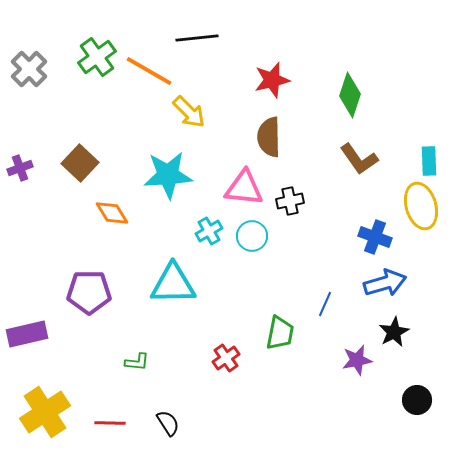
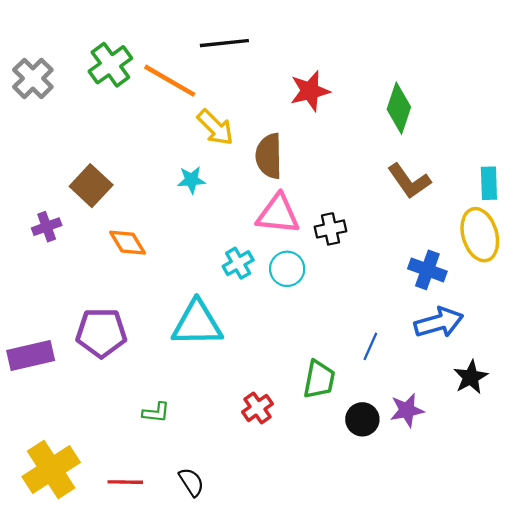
brown semicircle: (269, 137) -> (269, 156), moved
purple cross: (20, 168) -> (47, 227), moved
cyan star: (168, 175) -> (191, 180), moved, size x0.5
black star: (394, 332) -> (471, 377), moved
purple rectangle: (27, 334) -> (31, 355), moved
black circle: (417, 400) -> (362, 419), moved

